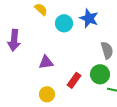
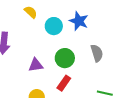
green circle: (100, 74) -> (65, 58), moved

